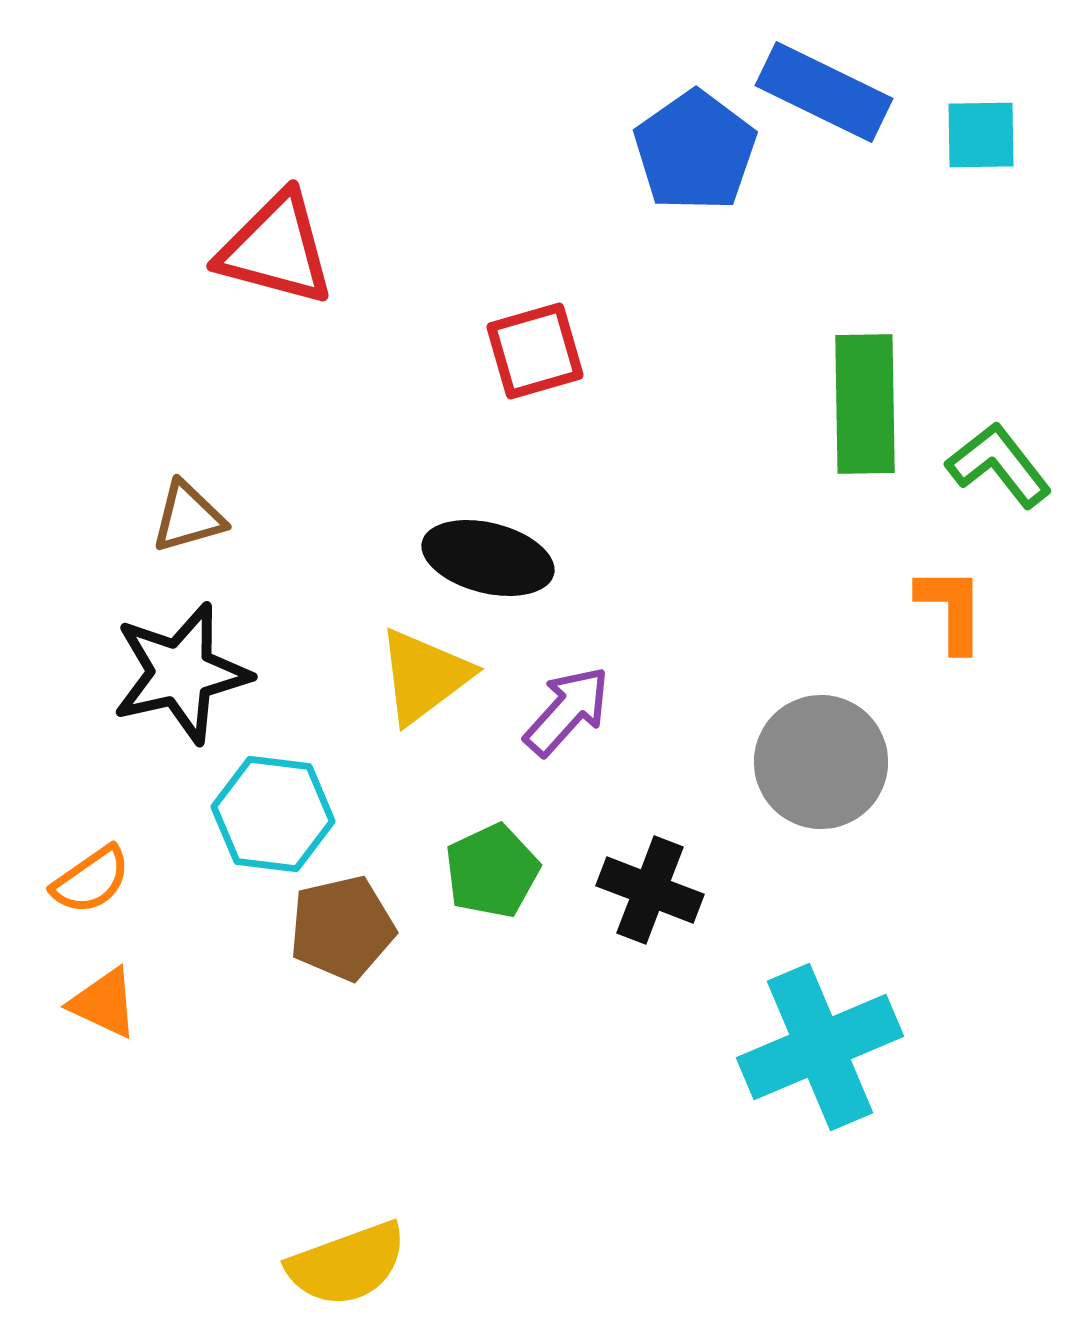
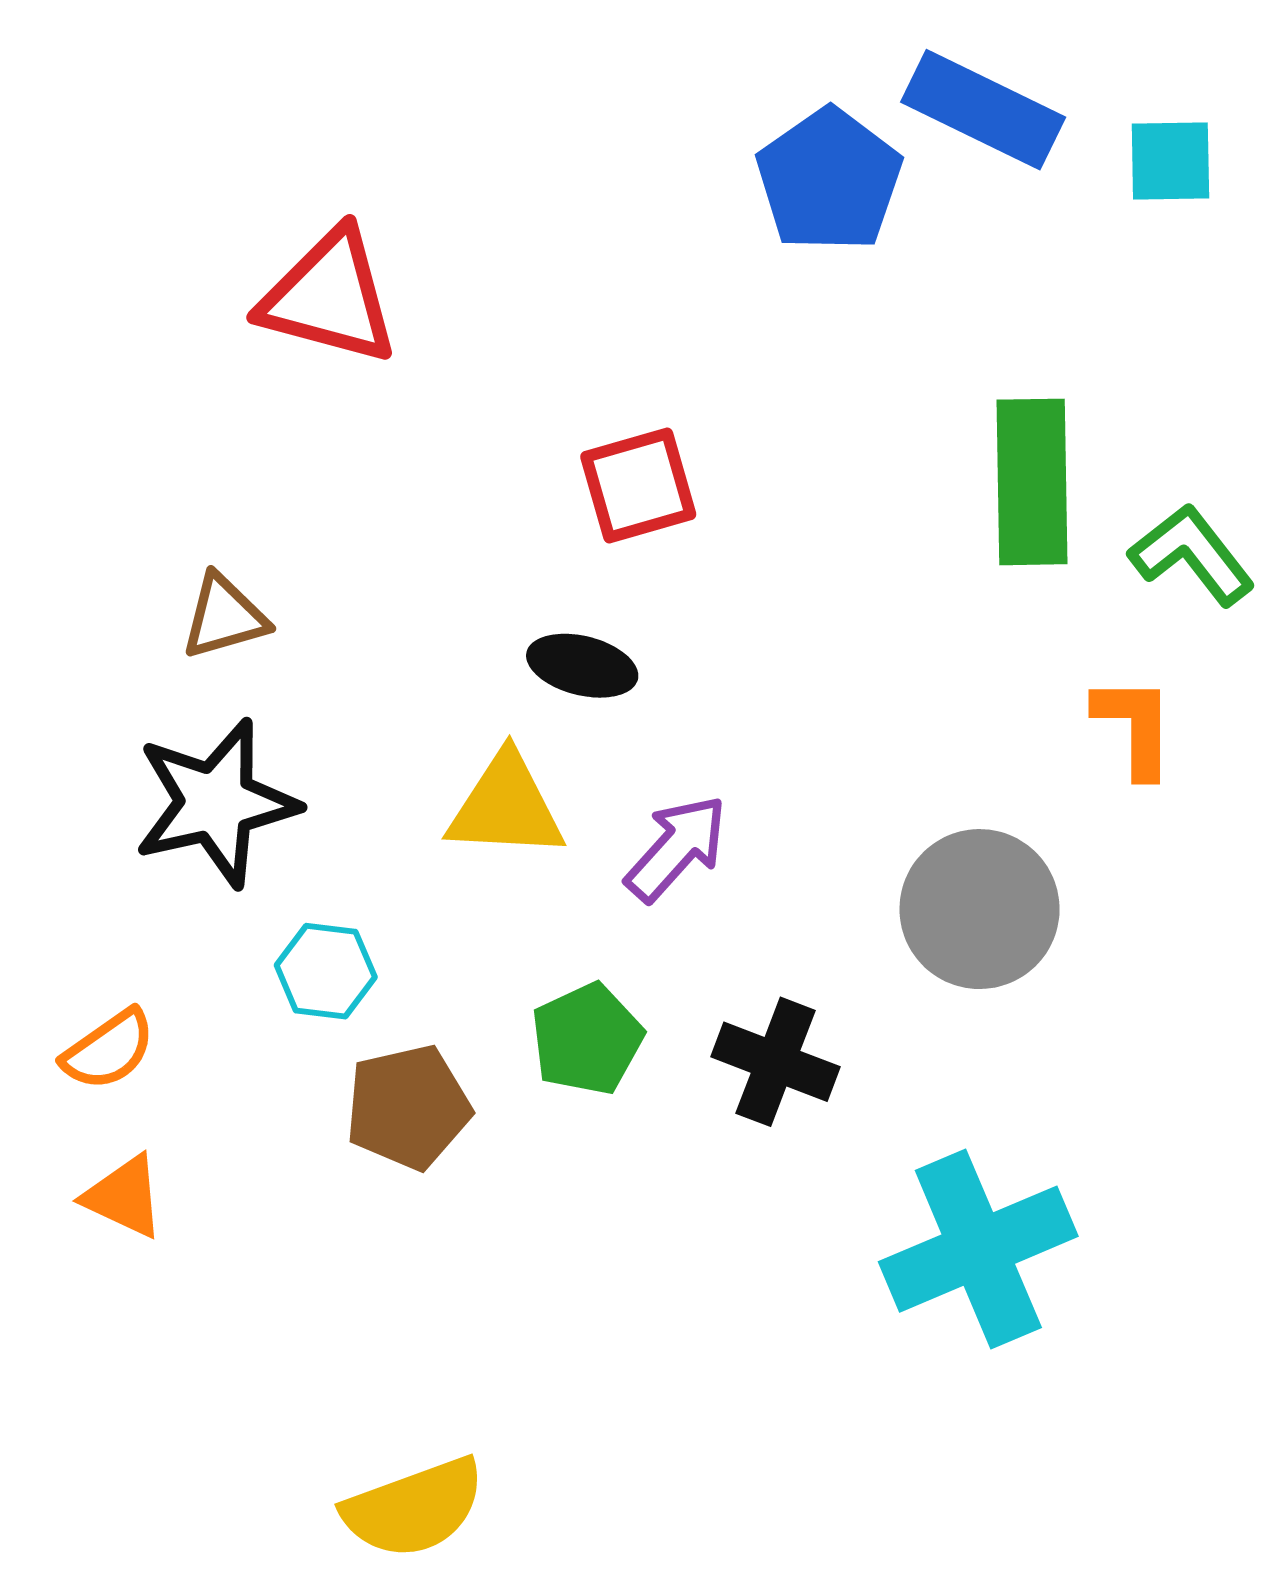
red square: (535, 351) -> (638, 486), moved
black ellipse: (488, 558) -> (582, 666), size x0.7
yellow triangle: (424, 676) -> (506, 806), turned 40
cyan hexagon: (273, 814) -> (326, 971), size x0.7

